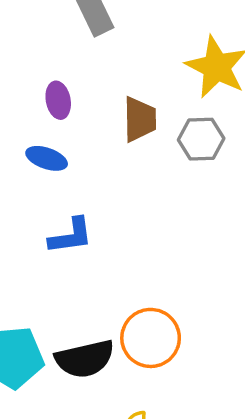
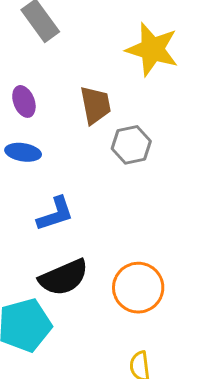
gray hexagon: (201, 139) -> (131, 145), moved
black semicircle: (85, 359) -> (64, 277), moved

